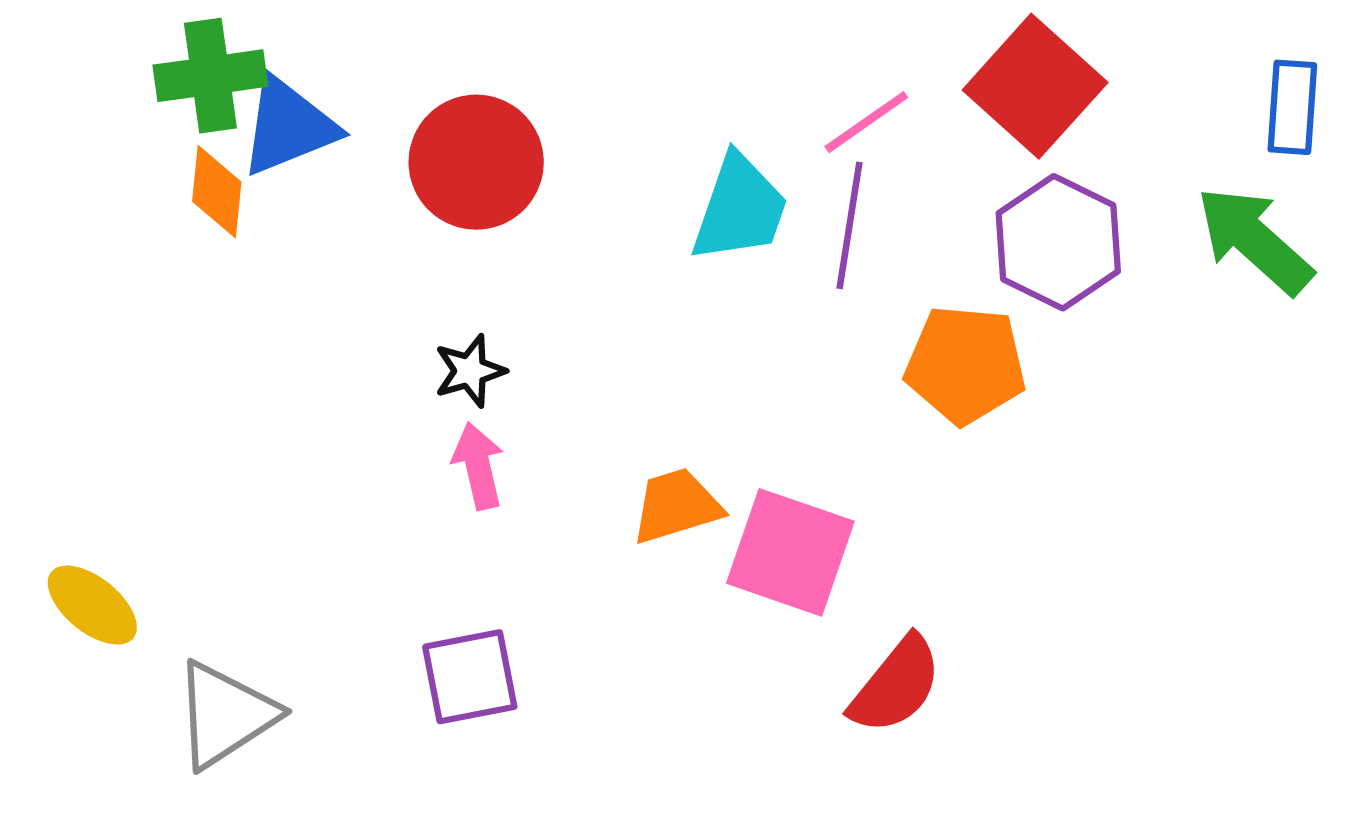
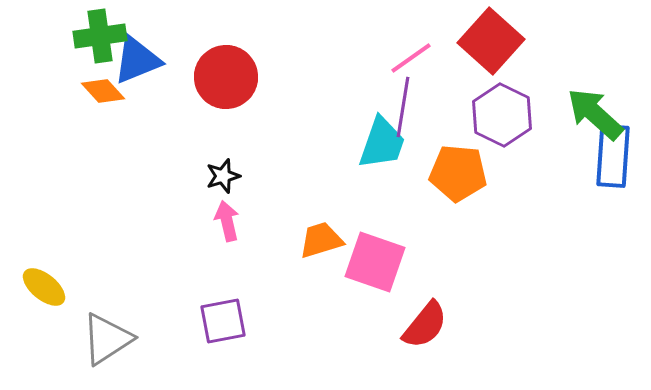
blue rectangle: (1292, 107) -> (613, 156), moved, size x1.4
orange diamond: (217, 192) -> (103, 91), turned -48
cyan trapezoid: (740, 209) -> (382, 143), moved

